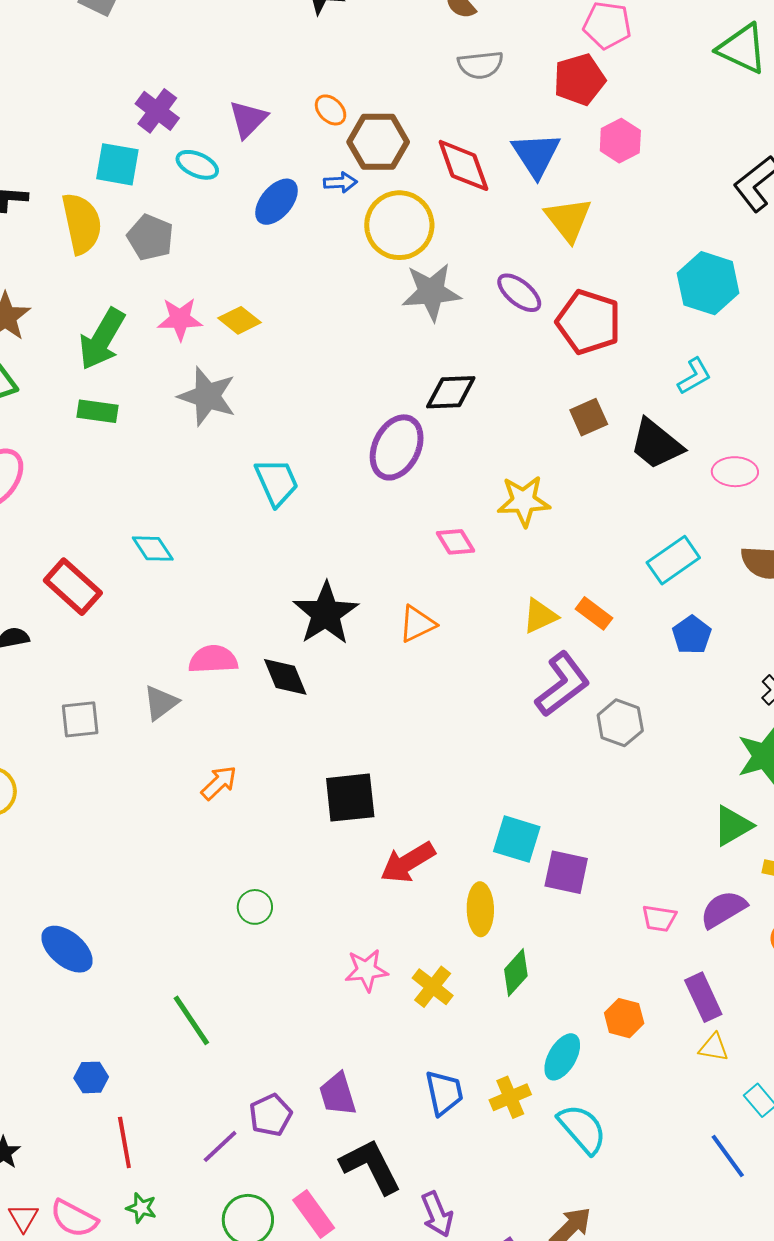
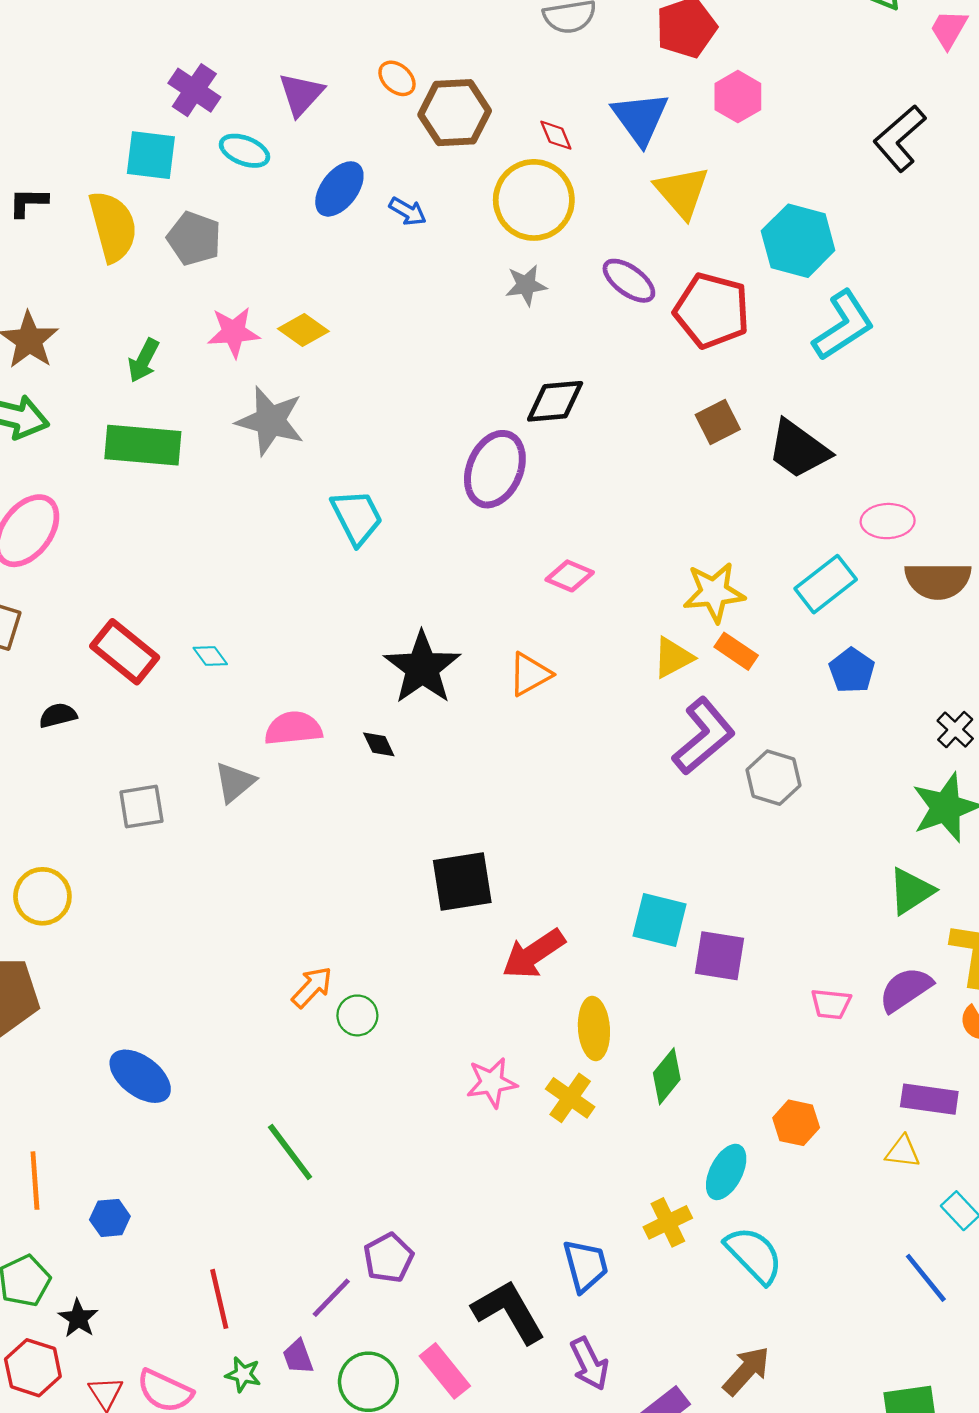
red diamond: (463, 165) -> (556, 135), size x0.5
blue arrow: (340, 182) -> (408, 211), moved, turned 36
yellow circle: (399, 225) -> (534, 200), moved
cyan hexagon: (708, 283) -> (798, 241), moved
gray star: (431, 292) -> (526, 285), size x0.6
green arrow: (102, 339) -> (144, 360), size x0.6
cyan L-shape: (694, 376) -> (843, 326), moved, size x1.6
green rectangle: (98, 411) -> (143, 445), size x1.6
pink ellipse: (735, 472) -> (888, 521), moved
yellow star: (524, 501) -> (714, 592), moved
pink diamond: (455, 542) -> (570, 576), turned -33
cyan diamond: (153, 549) -> (210, 656), moved, size x0.7
black diamond: (285, 677) -> (379, 744), size x0.6
orange arrow: (219, 783) -> (312, 987), moved
yellow ellipse: (480, 909) -> (594, 1029), moved
purple rectangle: (703, 997) -> (929, 1099), moved, turned -54
blue hexagon: (91, 1077) -> (110, 1218), moved
blue trapezoid: (444, 1093) -> (586, 1266), moved
purple trapezoid: (338, 1094) -> (298, 1357), moved, size x0.7

